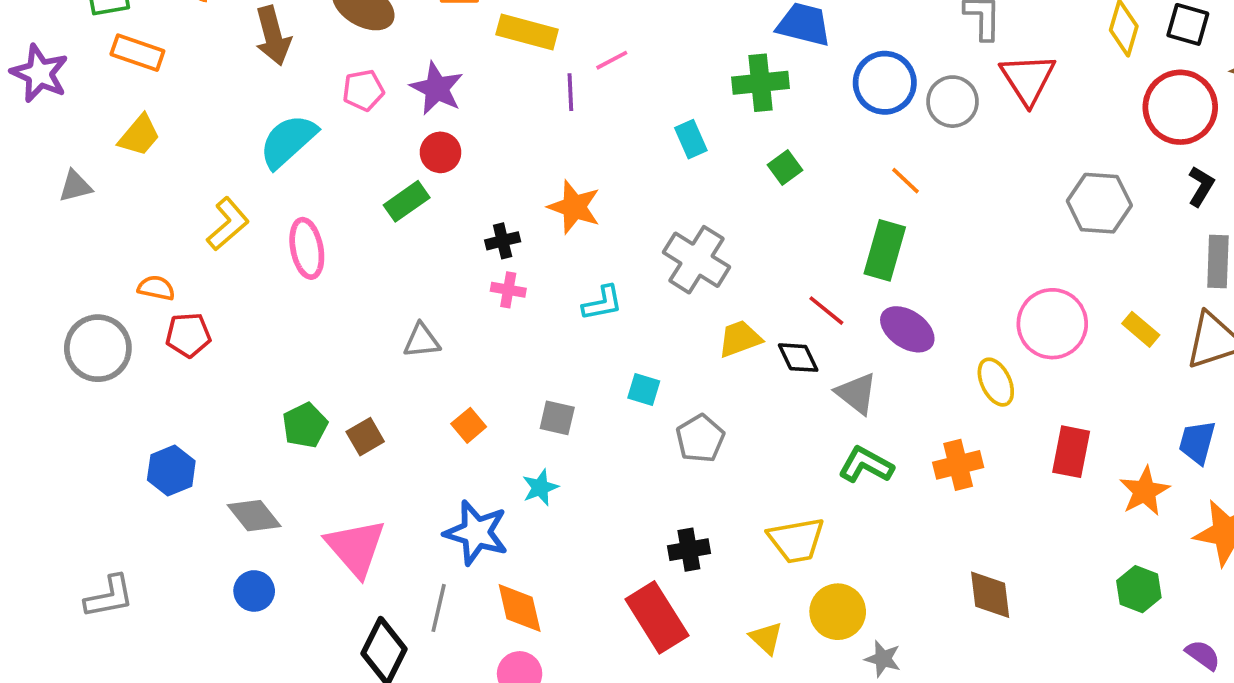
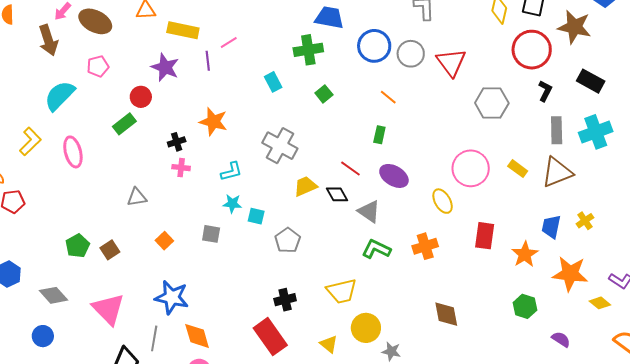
red triangle: (1028, 79) -> (451, 62), moved
purple star: (437, 88) -> (165, 67), moved
green rectangle: (885, 250) -> (379, 135), size x0.6
cyan star: (540, 487) -> (232, 204), moved, turned 30
blue circle: (254, 591) -> (43, 336), moved

